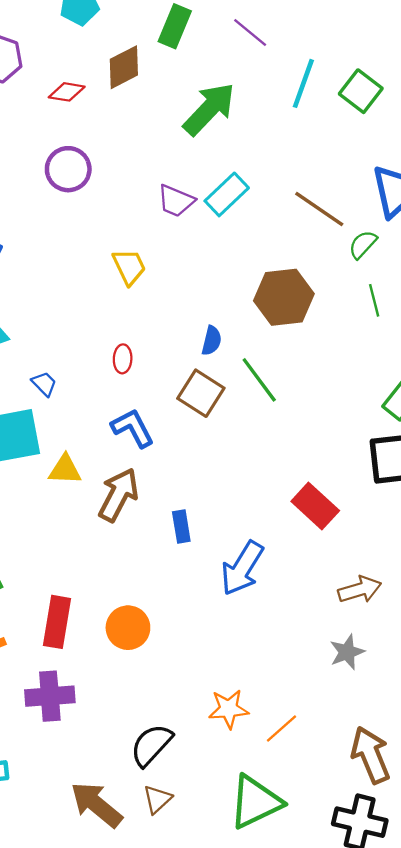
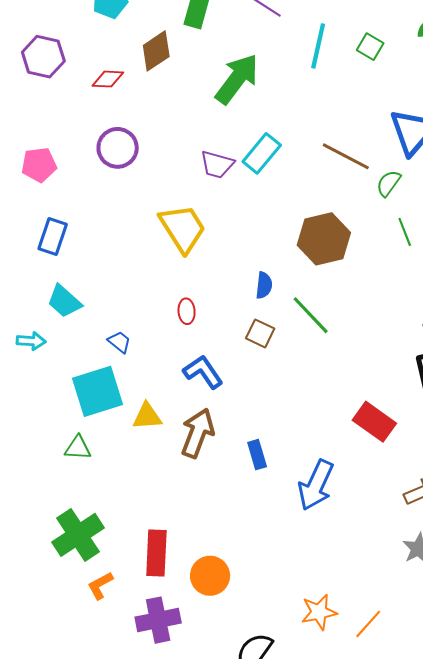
green square: (361, 91) -> (370, 47), size x0.7
yellow trapezoid: (129, 267) -> (183, 228), size x1.5
brown square: (201, 393) -> (260, 333), size x0.7
orange circle: (128, 628) -> (210, 576), moved

